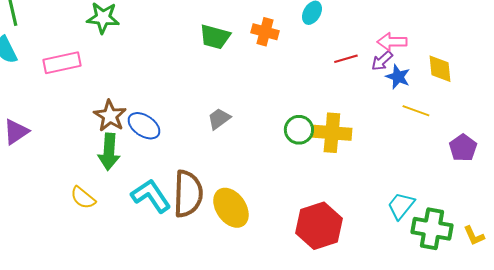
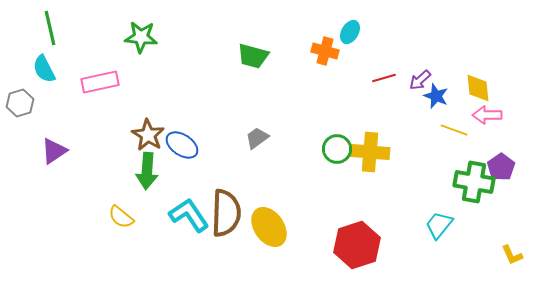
orange cross: (265, 32) -> (325, 51), moved
pink arrow: (392, 42) -> (487, 115), moved
green cross: (432, 229) -> (474, 182), moved

